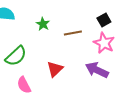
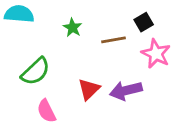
black square: (104, 20) -> (144, 22), moved
purple arrow: (97, 70) -> (126, 91), moved, turned -40

